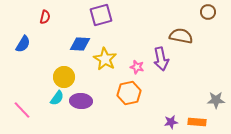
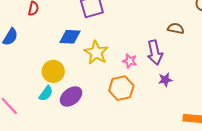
brown semicircle: (181, 36) -> (176, 28), size x0.7
purple ellipse: (81, 101) -> (71, 96), turned -40
purple star: (171, 122) -> (165, 80), moved

